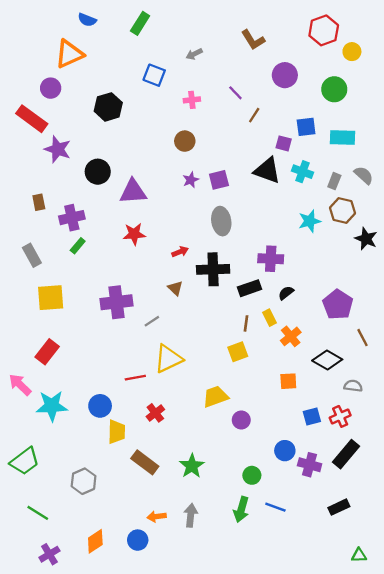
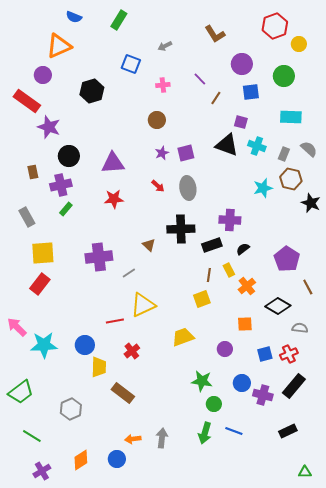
blue square: (306, 127) -> (251, 92), moved
black circle: (98, 172) -> (69, 156), moved
red arrow: (180, 252) -> (158, 186), moved, turned 64
red rectangle: (47, 352) -> (40, 284), moved
purple circle: (241, 420) -> (225, 349), moved
green star: (192, 466) -> (202, 381), moved, turned -30

